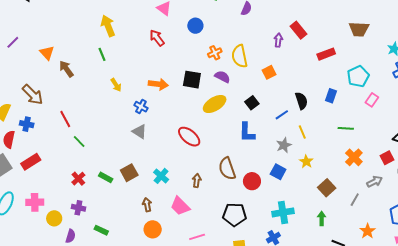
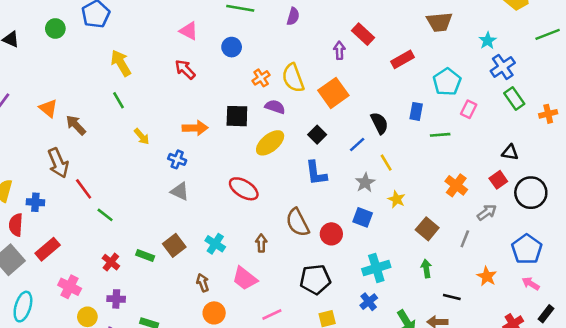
orange square: (269, 72) -> (333, 93), size x1.6
brown arrow: (33, 95) -> (58, 163), moved, turned 30
green line: (346, 128) -> (440, 135), moved
pink cross: (35, 202) -> (70, 287), moved, turned 36

